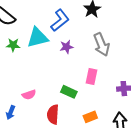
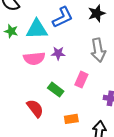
purple star: (67, 47) -> (58, 53), moved
pink semicircle: (29, 95) -> (34, 58), moved, size x1.5
red semicircle: (53, 114) -> (35, 108), turned 126

